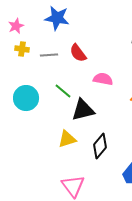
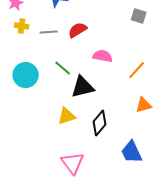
red semicircle: (78, 53) -> (78, 30), turned 96

